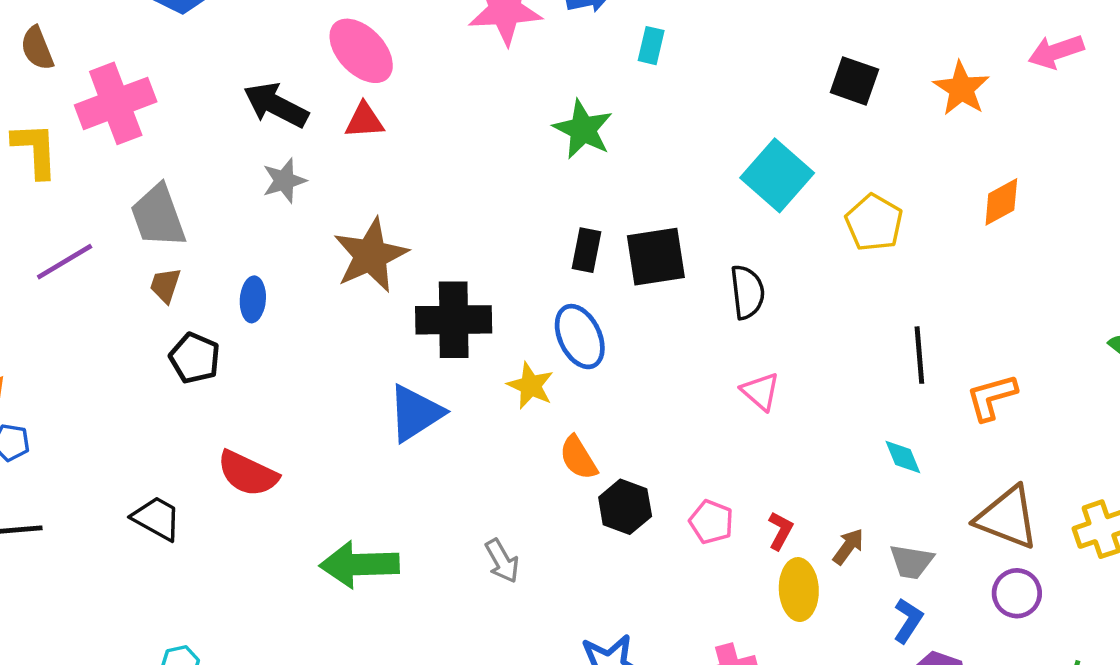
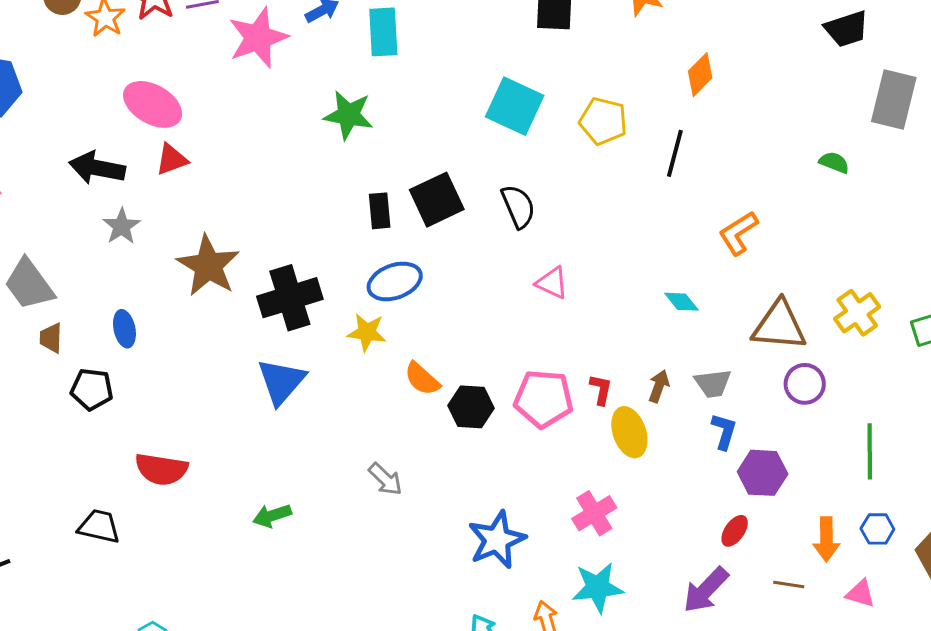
cyan rectangle: (651, 46) -> (383, 32), size x1.6
blue ellipse: (580, 337) -> (395, 281), turned -68
black line: (919, 355) -> (675, 153), moved, turned 36
pink pentagon: (711, 522) -> (544, 399), size x1.6
green arrow: (359, 565) -> (272, 516), size x0.6

